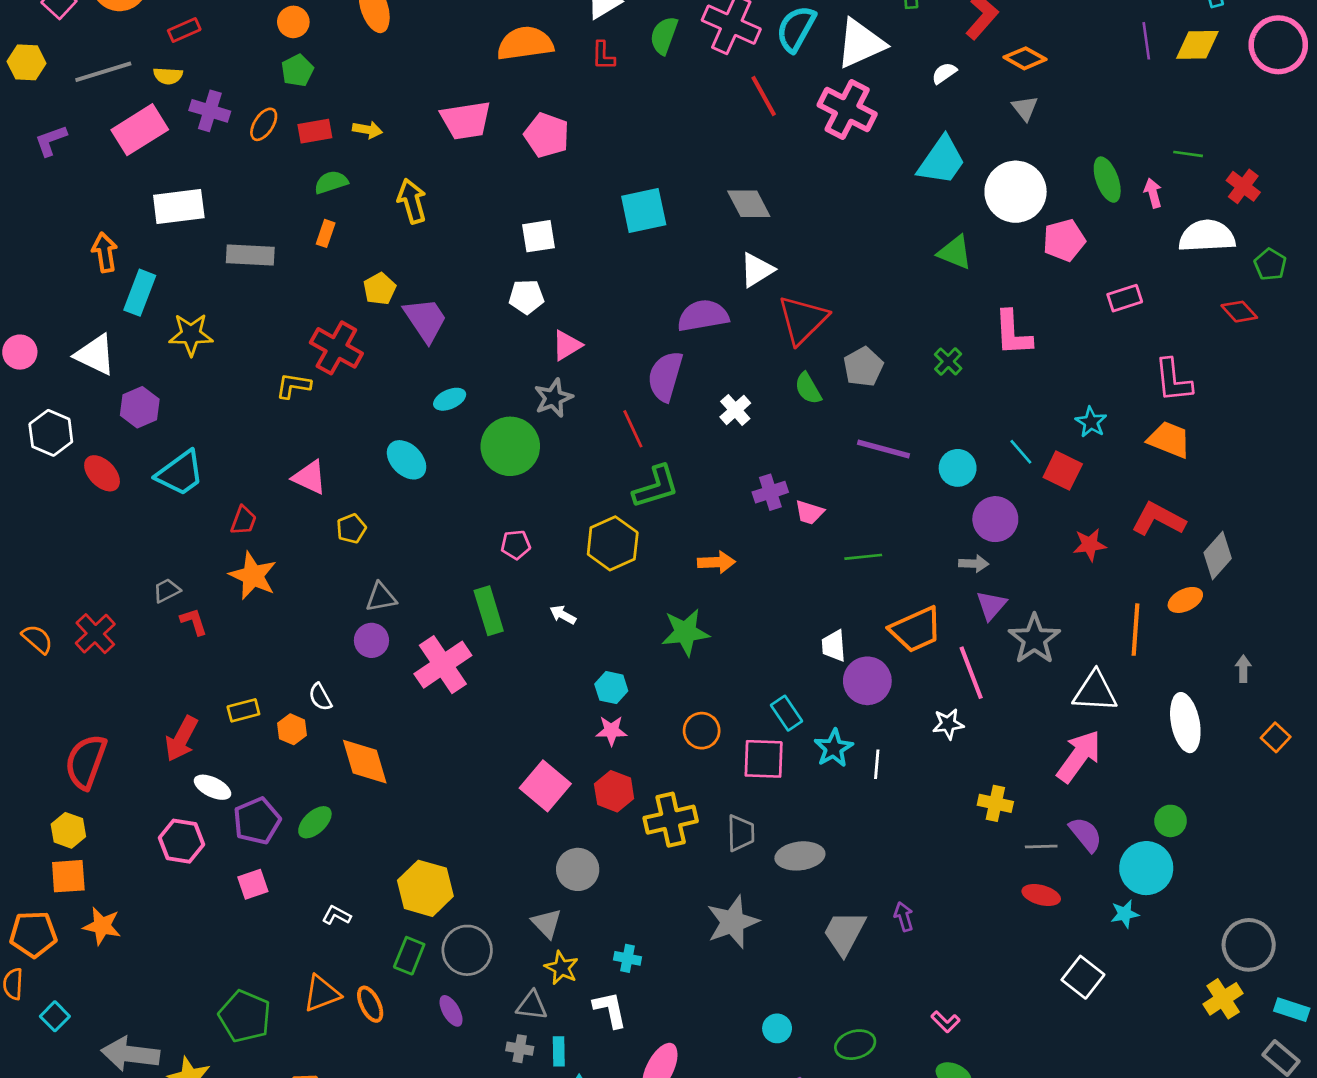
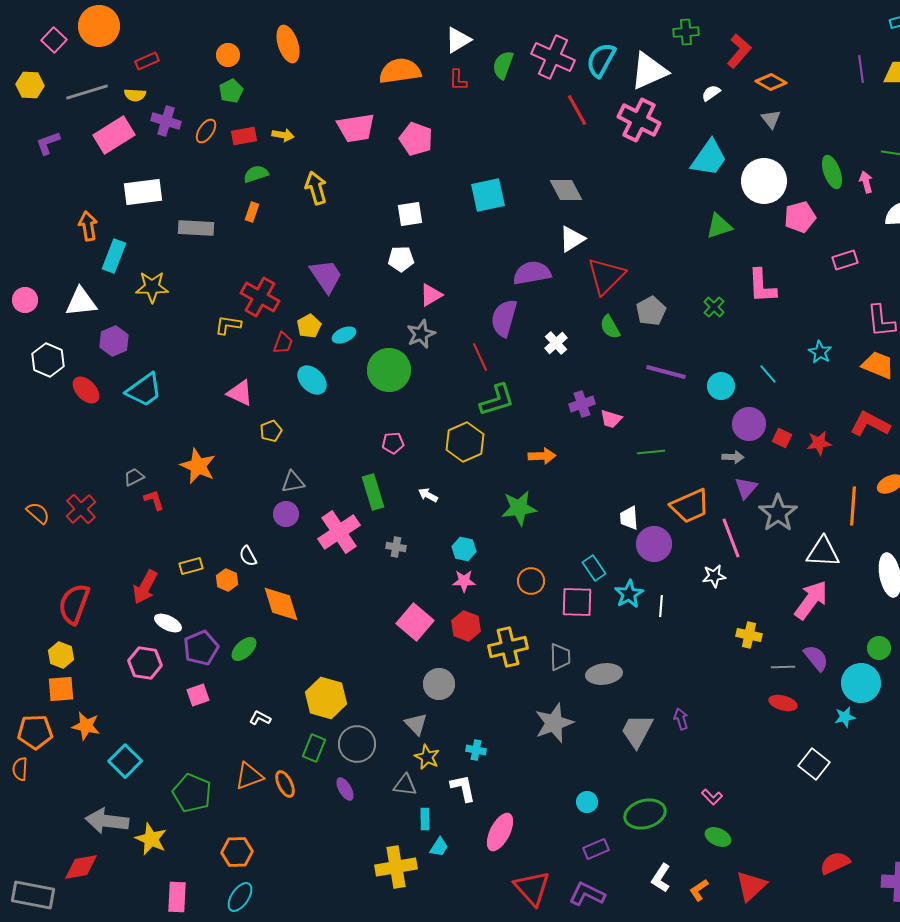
green triangle: (955, 252) -> (719, 226), turned -40
yellow pentagon: (380, 289) -> (309, 326), moved
white triangle: (95, 355) -> (81, 302), turned -32
red square: (1063, 471) -> (782, 438), moved, size x0.7
red trapezoid: (243, 520) -> (283, 343), moved
cyan square: (55, 1016) -> (125, 761), moved, size x1.5
green ellipse: (855, 1045) -> (645, 814), size x1.4
gray cross: (520, 1049) -> (396, 547), moved

